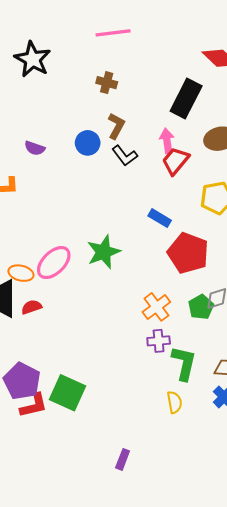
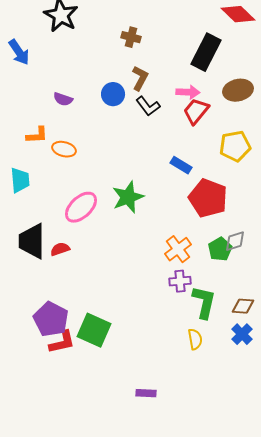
pink arrow: (167, 141) -> (188, 92), turned 100
orange ellipse: (21, 273) -> (64, 149), moved
purple rectangle: (123, 459) -> (146, 393), turned 72

